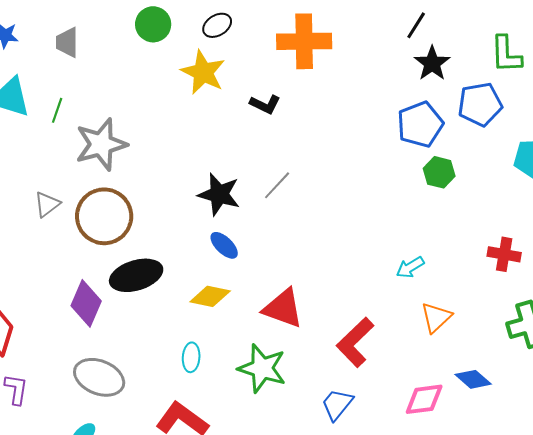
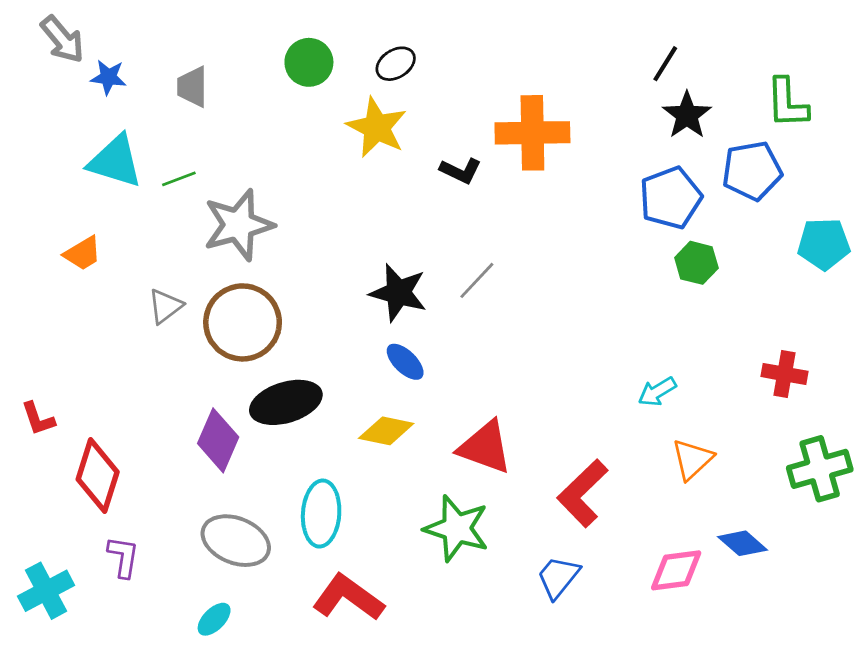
orange cross: (304, 41) -> (532, 133), moved
green line: (57, 110) -> (179, 179), turned 50
cyan ellipse: (191, 357) -> (321, 514), moved, size x1.6

